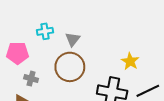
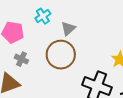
cyan cross: (45, 31) -> (43, 16), turned -35

